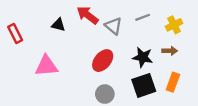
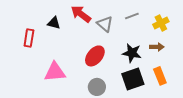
red rectangle: (15, 34) -> (29, 38), moved, turned 36
pink triangle: (46, 66) -> (55, 72), moved
orange rectangle: (173, 82) -> (160, 76), turned -42

